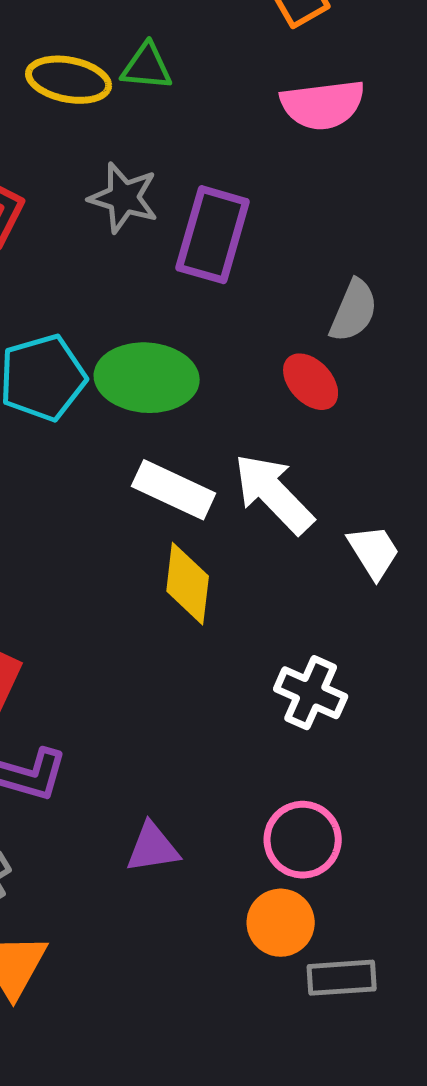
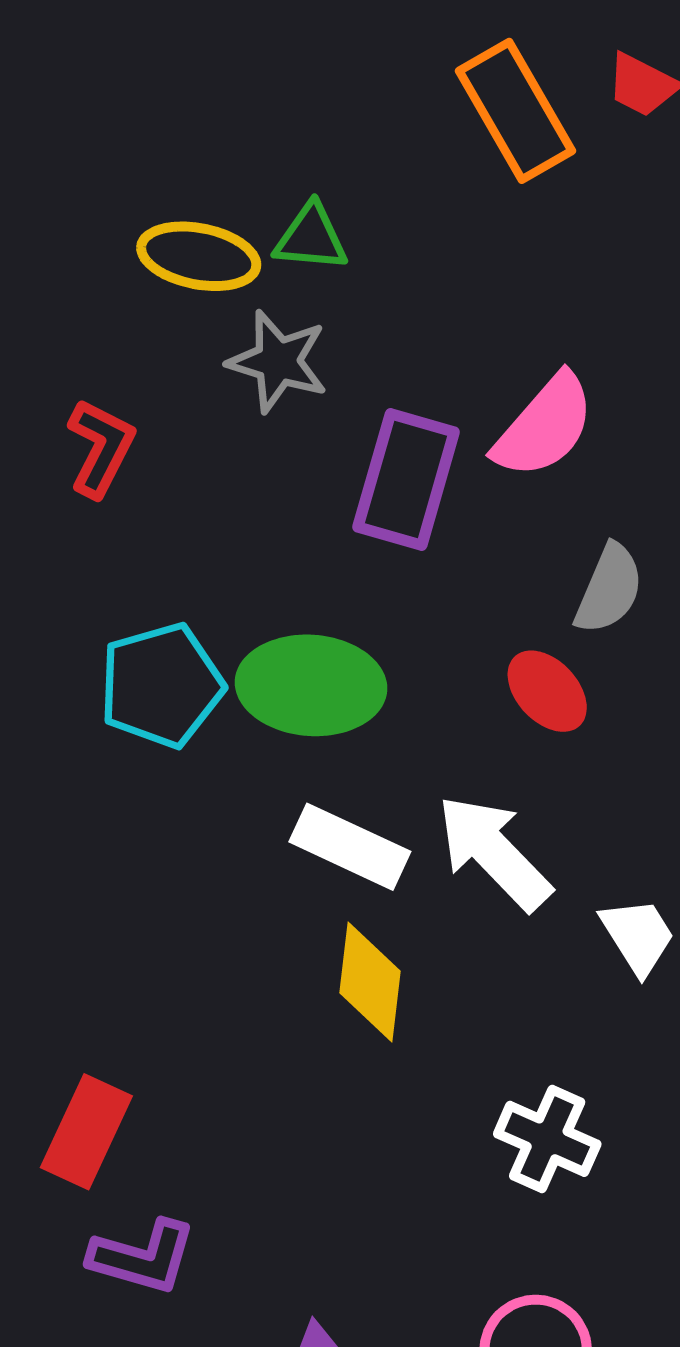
pink semicircle: (323, 105) -> (544, 426), moved, turned -42
gray star: (124, 198) -> (278, 361), moved

